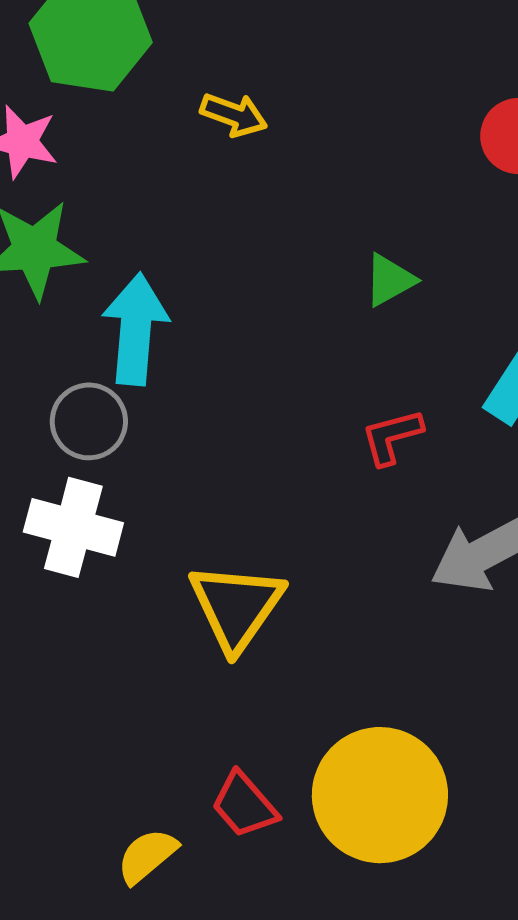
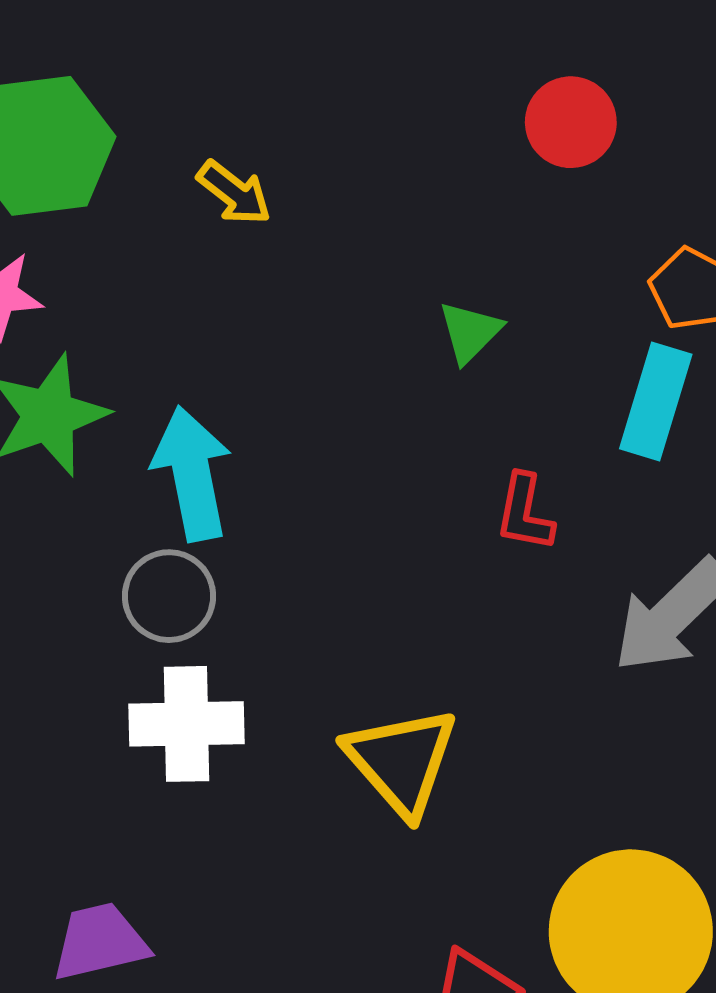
yellow arrow: (234, 115) -> (234, 193), turned 34
red L-shape: (392, 437) -> (525, 513), turned -48

